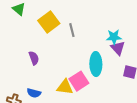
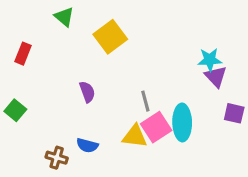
gray line: (72, 30) -> (145, 101), moved
cyan ellipse: (96, 64) -> (182, 122), moved

